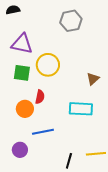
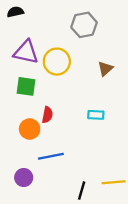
yellow circle: (48, 65) -> (57, 62), moved
brown triangle: (93, 79) -> (105, 69), moved
cyan rectangle: (81, 109) -> (96, 115), moved, size x0.6

